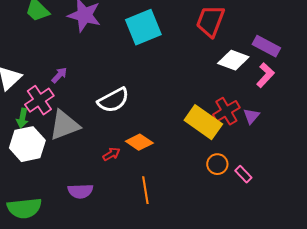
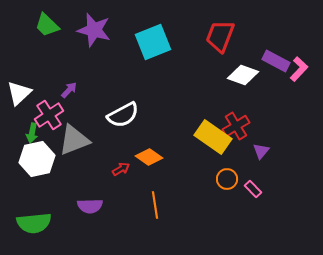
pink L-shape: (265, 75) -> (299, 69), moved
purple triangle: (251, 116) -> (261, 151), moved

